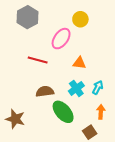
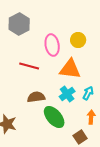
yellow circle: (80, 19) -> (78, 40), moved
pink ellipse: (61, 39) -> (52, 45), turned -45
orange triangle: (79, 63) -> (70, 69), size x1.6

